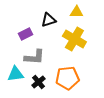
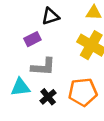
black triangle: (48, 20) -> (50, 16), moved

